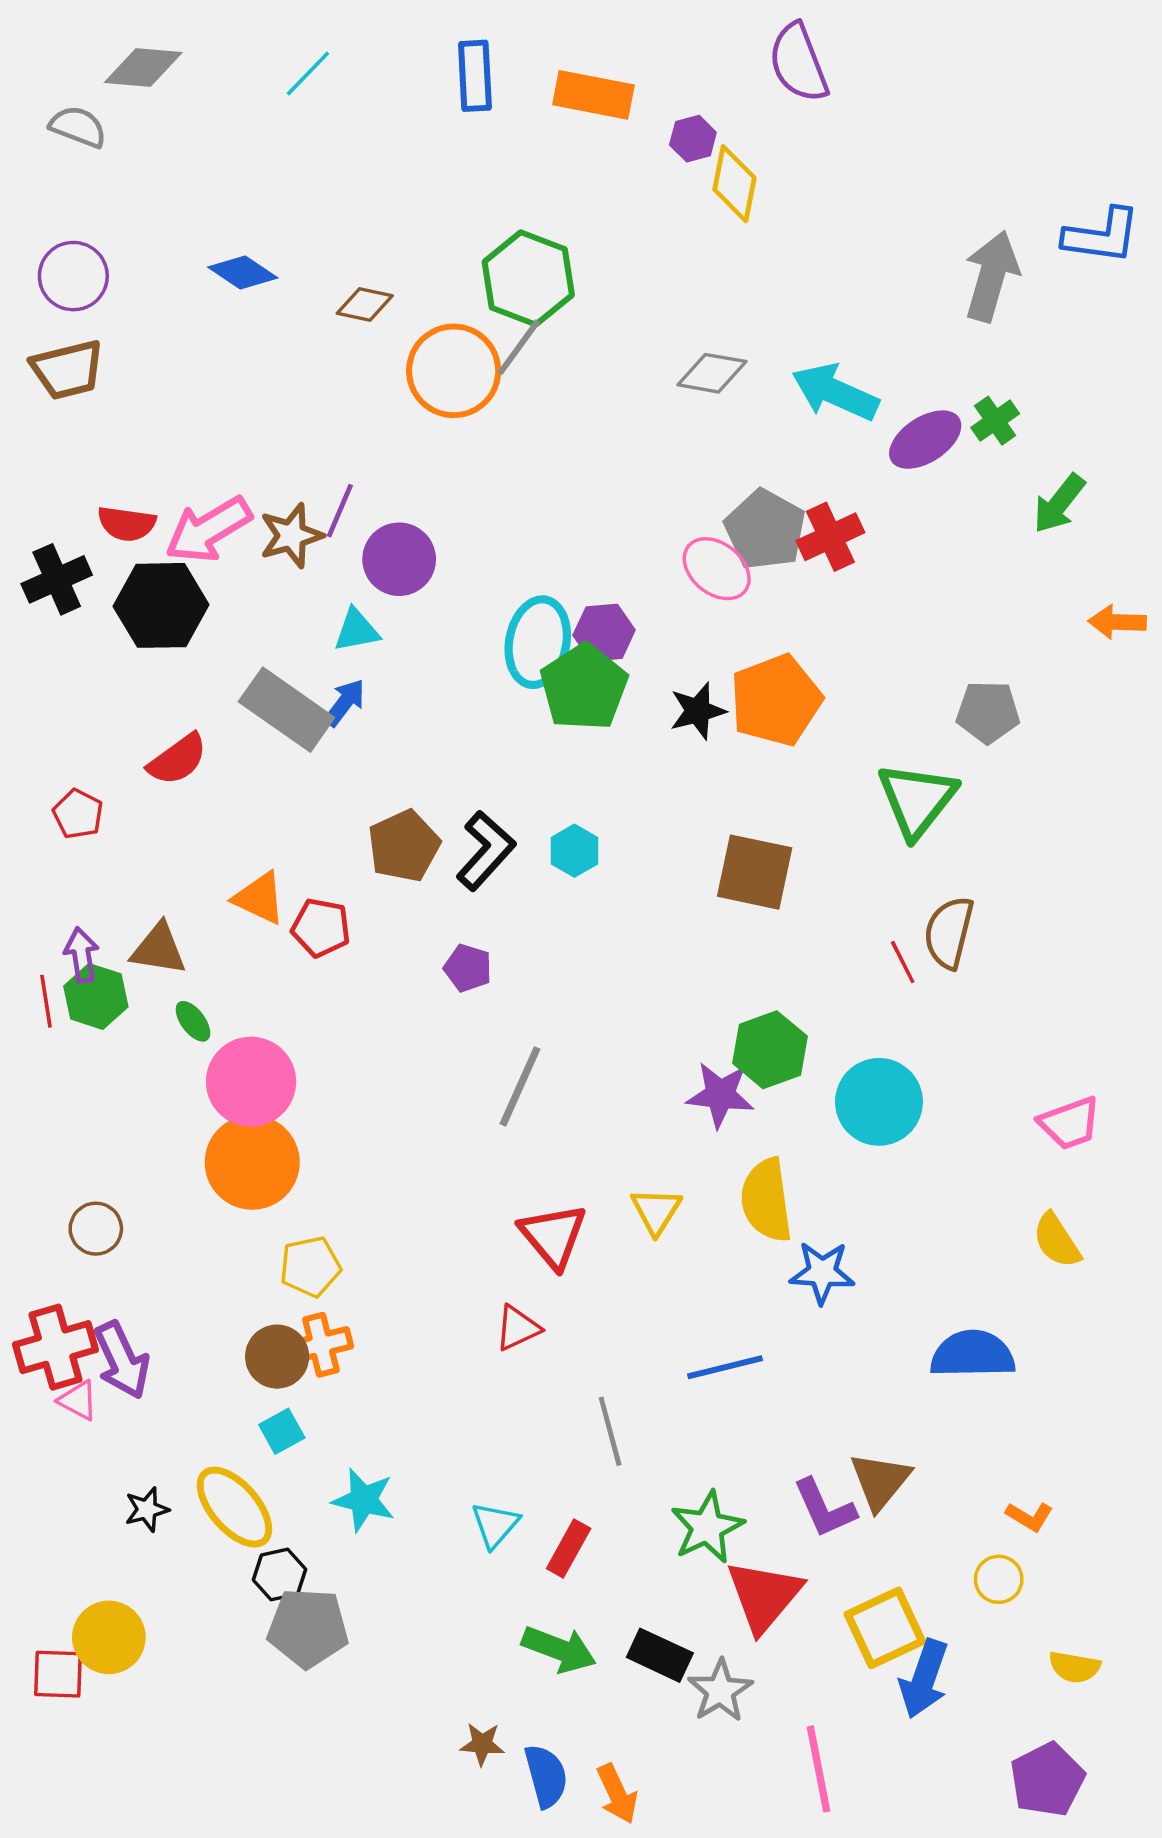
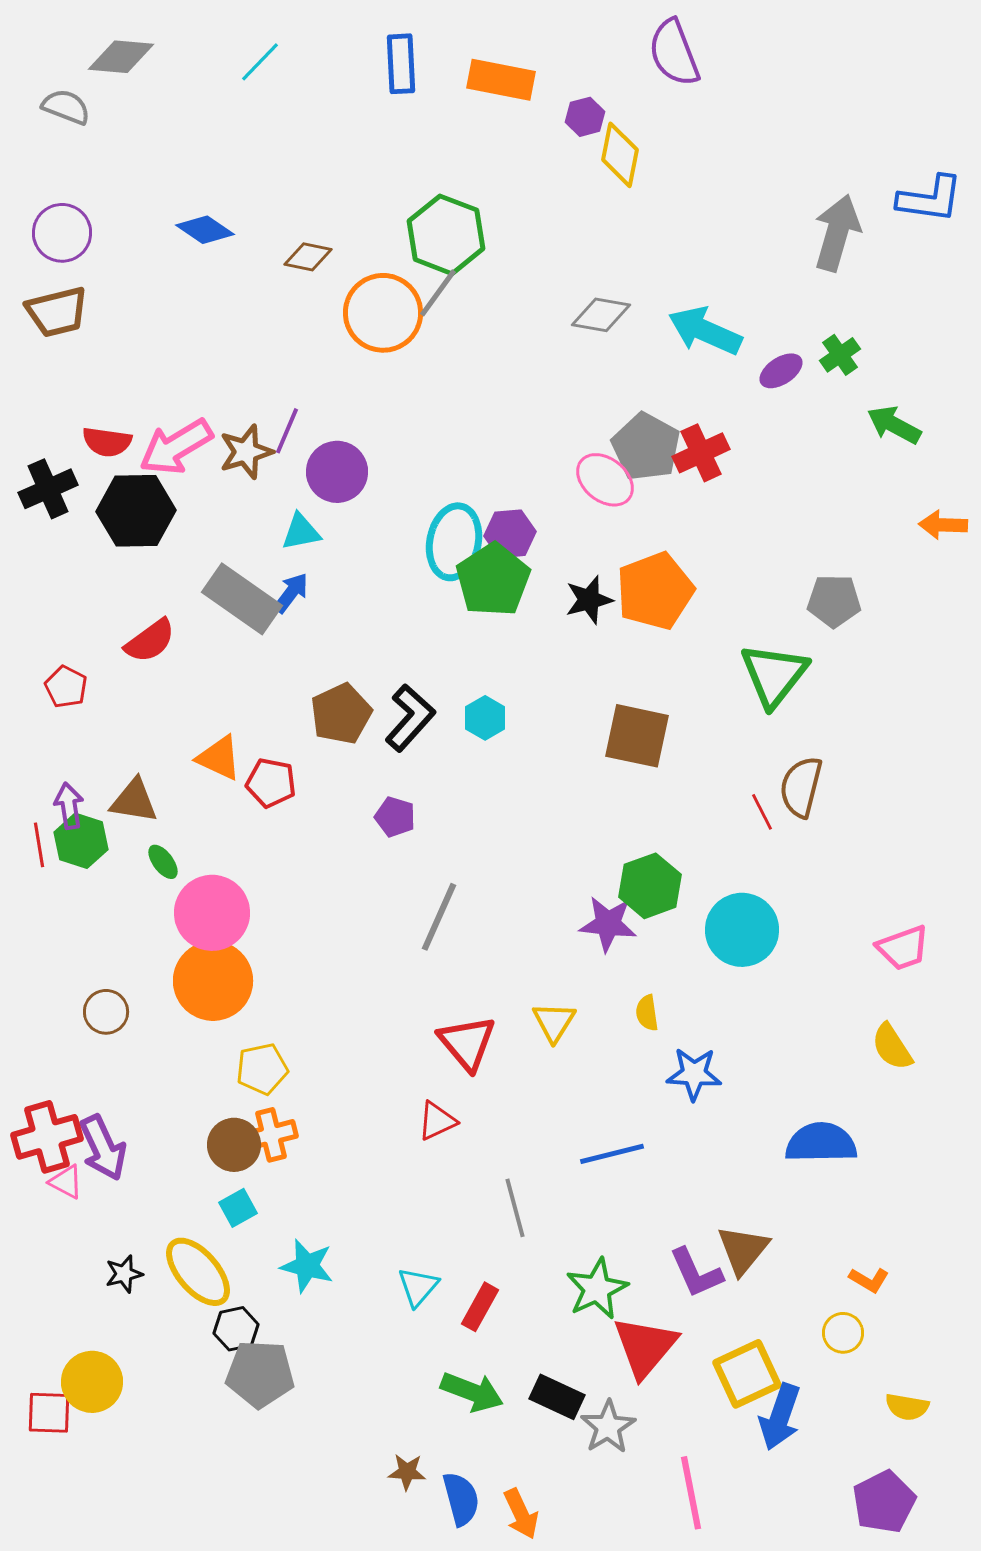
purple ellipse: (925, 440) -> (781, 371), size x0.7
green arrow: (1059, 504) -> (894, 425), turned 80
yellow semicircle: (766, 1200) -> (647, 1013), size x0.5
brown circle: (96, 1229) -> (106, 1012), moved

